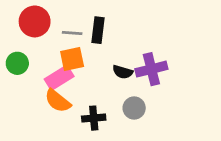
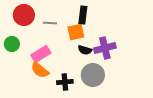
black rectangle: (98, 30) -> (83, 15), moved
orange square: (72, 59) -> (76, 32), moved
gray circle: (134, 108) -> (93, 75), size x1.5

